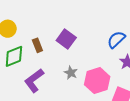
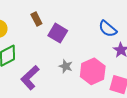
blue semicircle: (116, 40) -> (108, 29), turned -90
brown rectangle: (37, 45) -> (36, 19), moved

